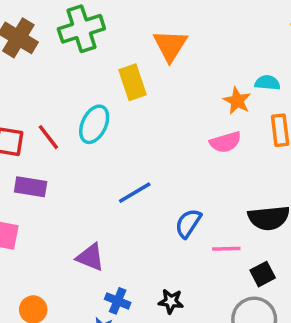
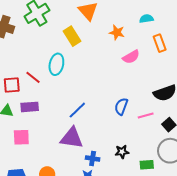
orange star: (237, 101) -> (117, 32), moved
blue line: (135, 193) -> (77, 110), moved
purple triangle: (90, 257) -> (72, 138), size x1.4

